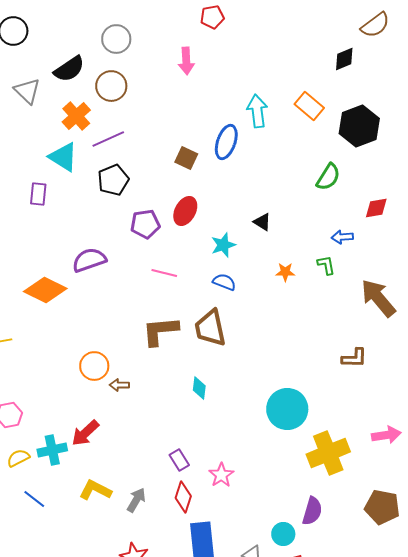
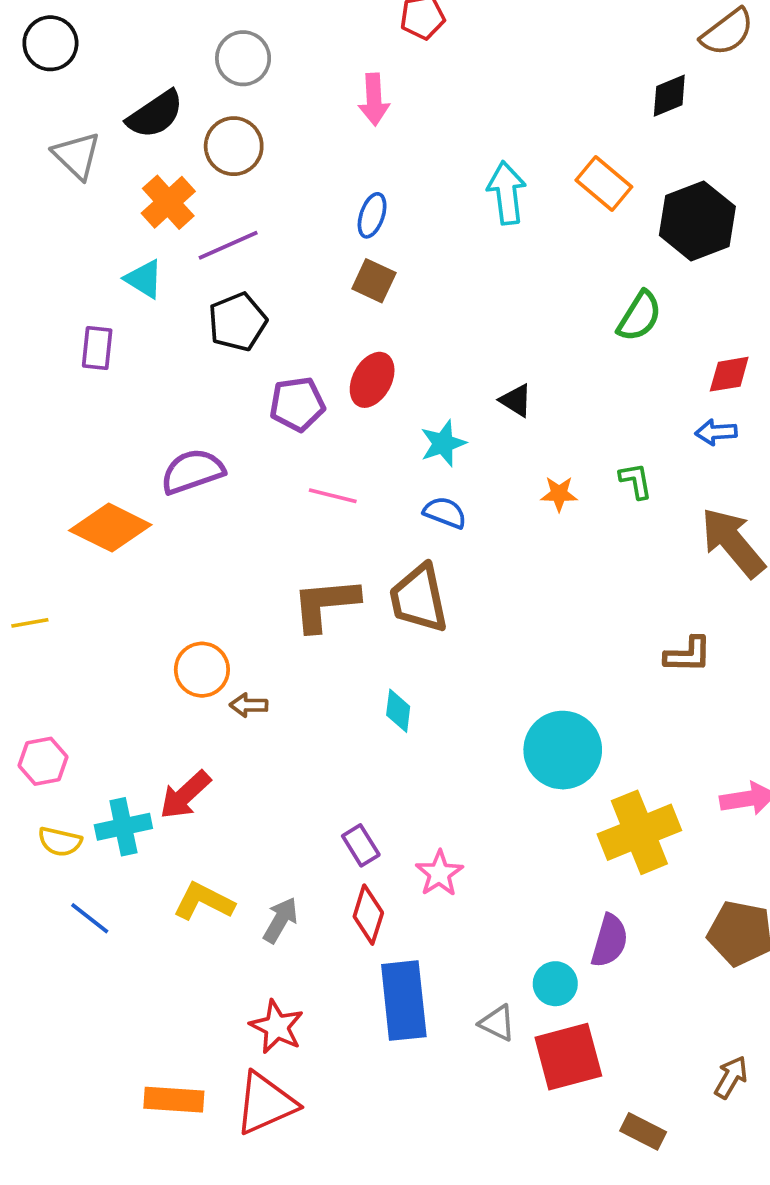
blue ellipse: (226, 142) -> (372, 215), moved, size x0.7
cyan triangle: (63, 157) -> (144, 279), size x0.7
blue arrow: (342, 237) -> (716, 432), moved
yellow semicircle: (18, 458) -> (60, 842), turned -140

